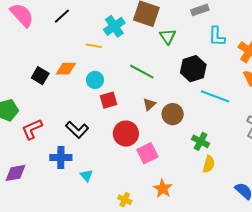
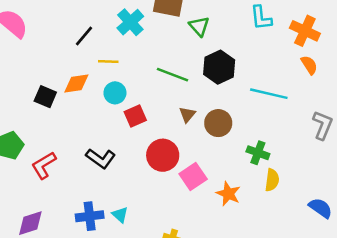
black line: (62, 16) -> (84, 36), moved
yellow line: (94, 46) -> (108, 61), moved
black hexagon: (193, 69) -> (219, 67), moved
blue cross: (61, 157) -> (90, 216), moved
orange star: (163, 189) -> (228, 194), moved

